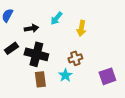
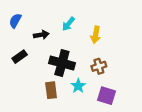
black cross: (36, 54) -> (62, 63), moved
brown cross: (75, 58) -> (99, 66), moved
purple square: (107, 76) -> (106, 96), moved, turned 36

